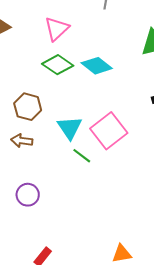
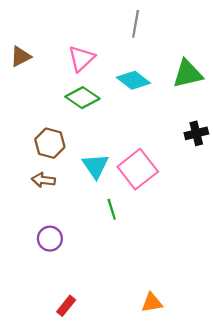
cyan diamond: (97, 66) -> (133, 80), moved
green line: (82, 156) -> (112, 209), moved, turned 36

